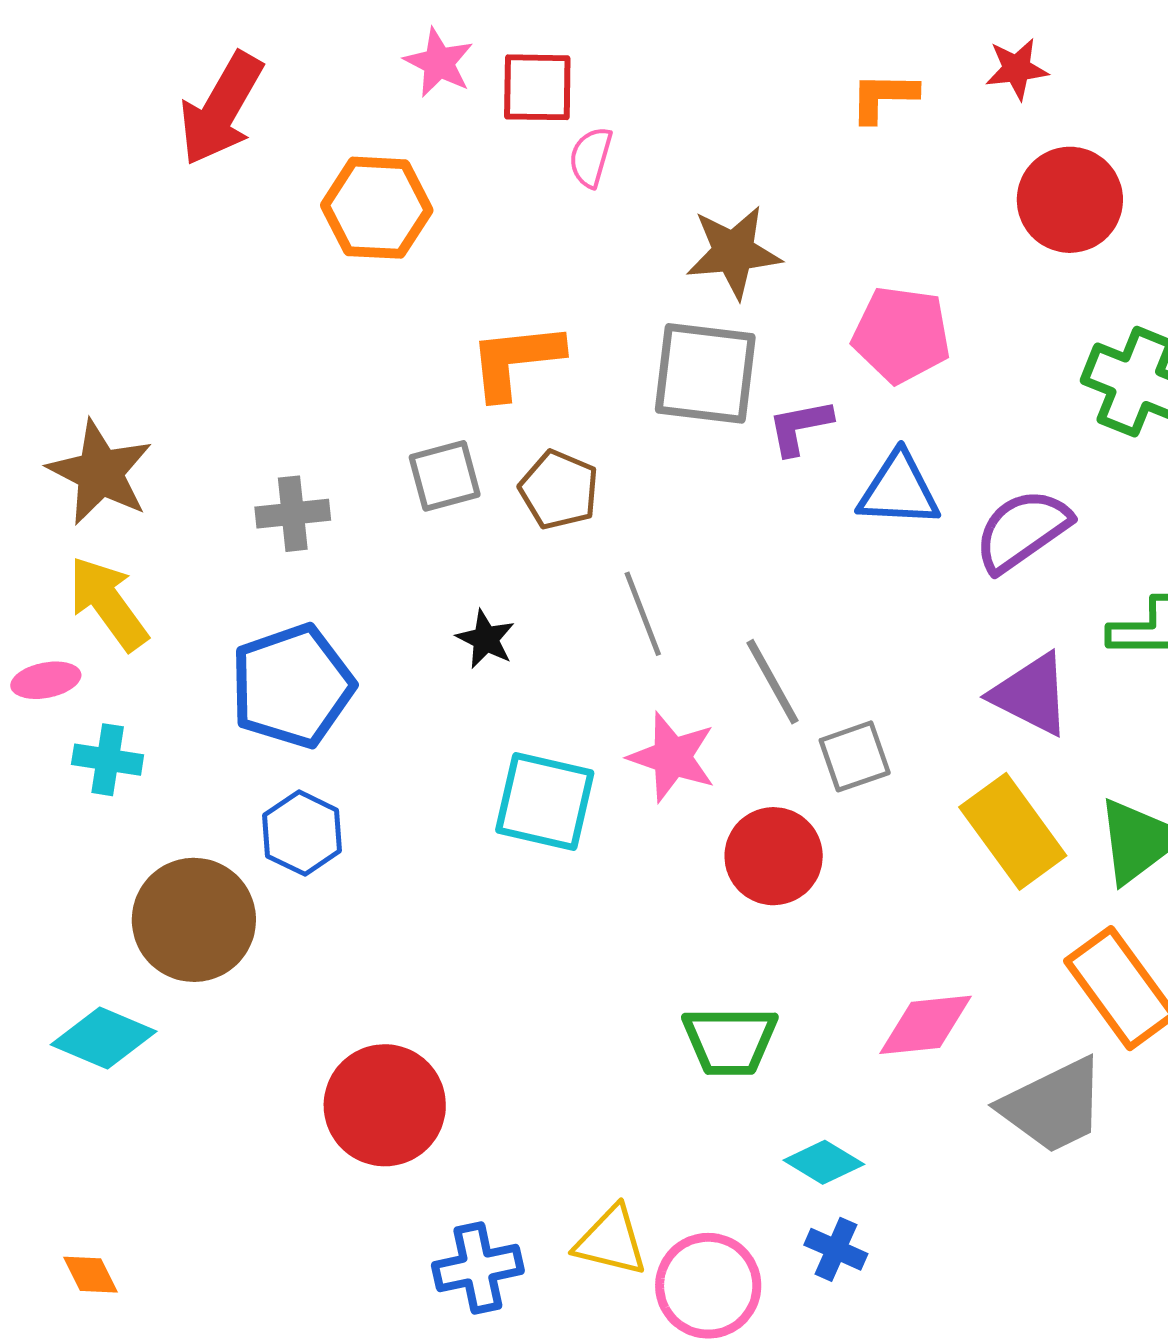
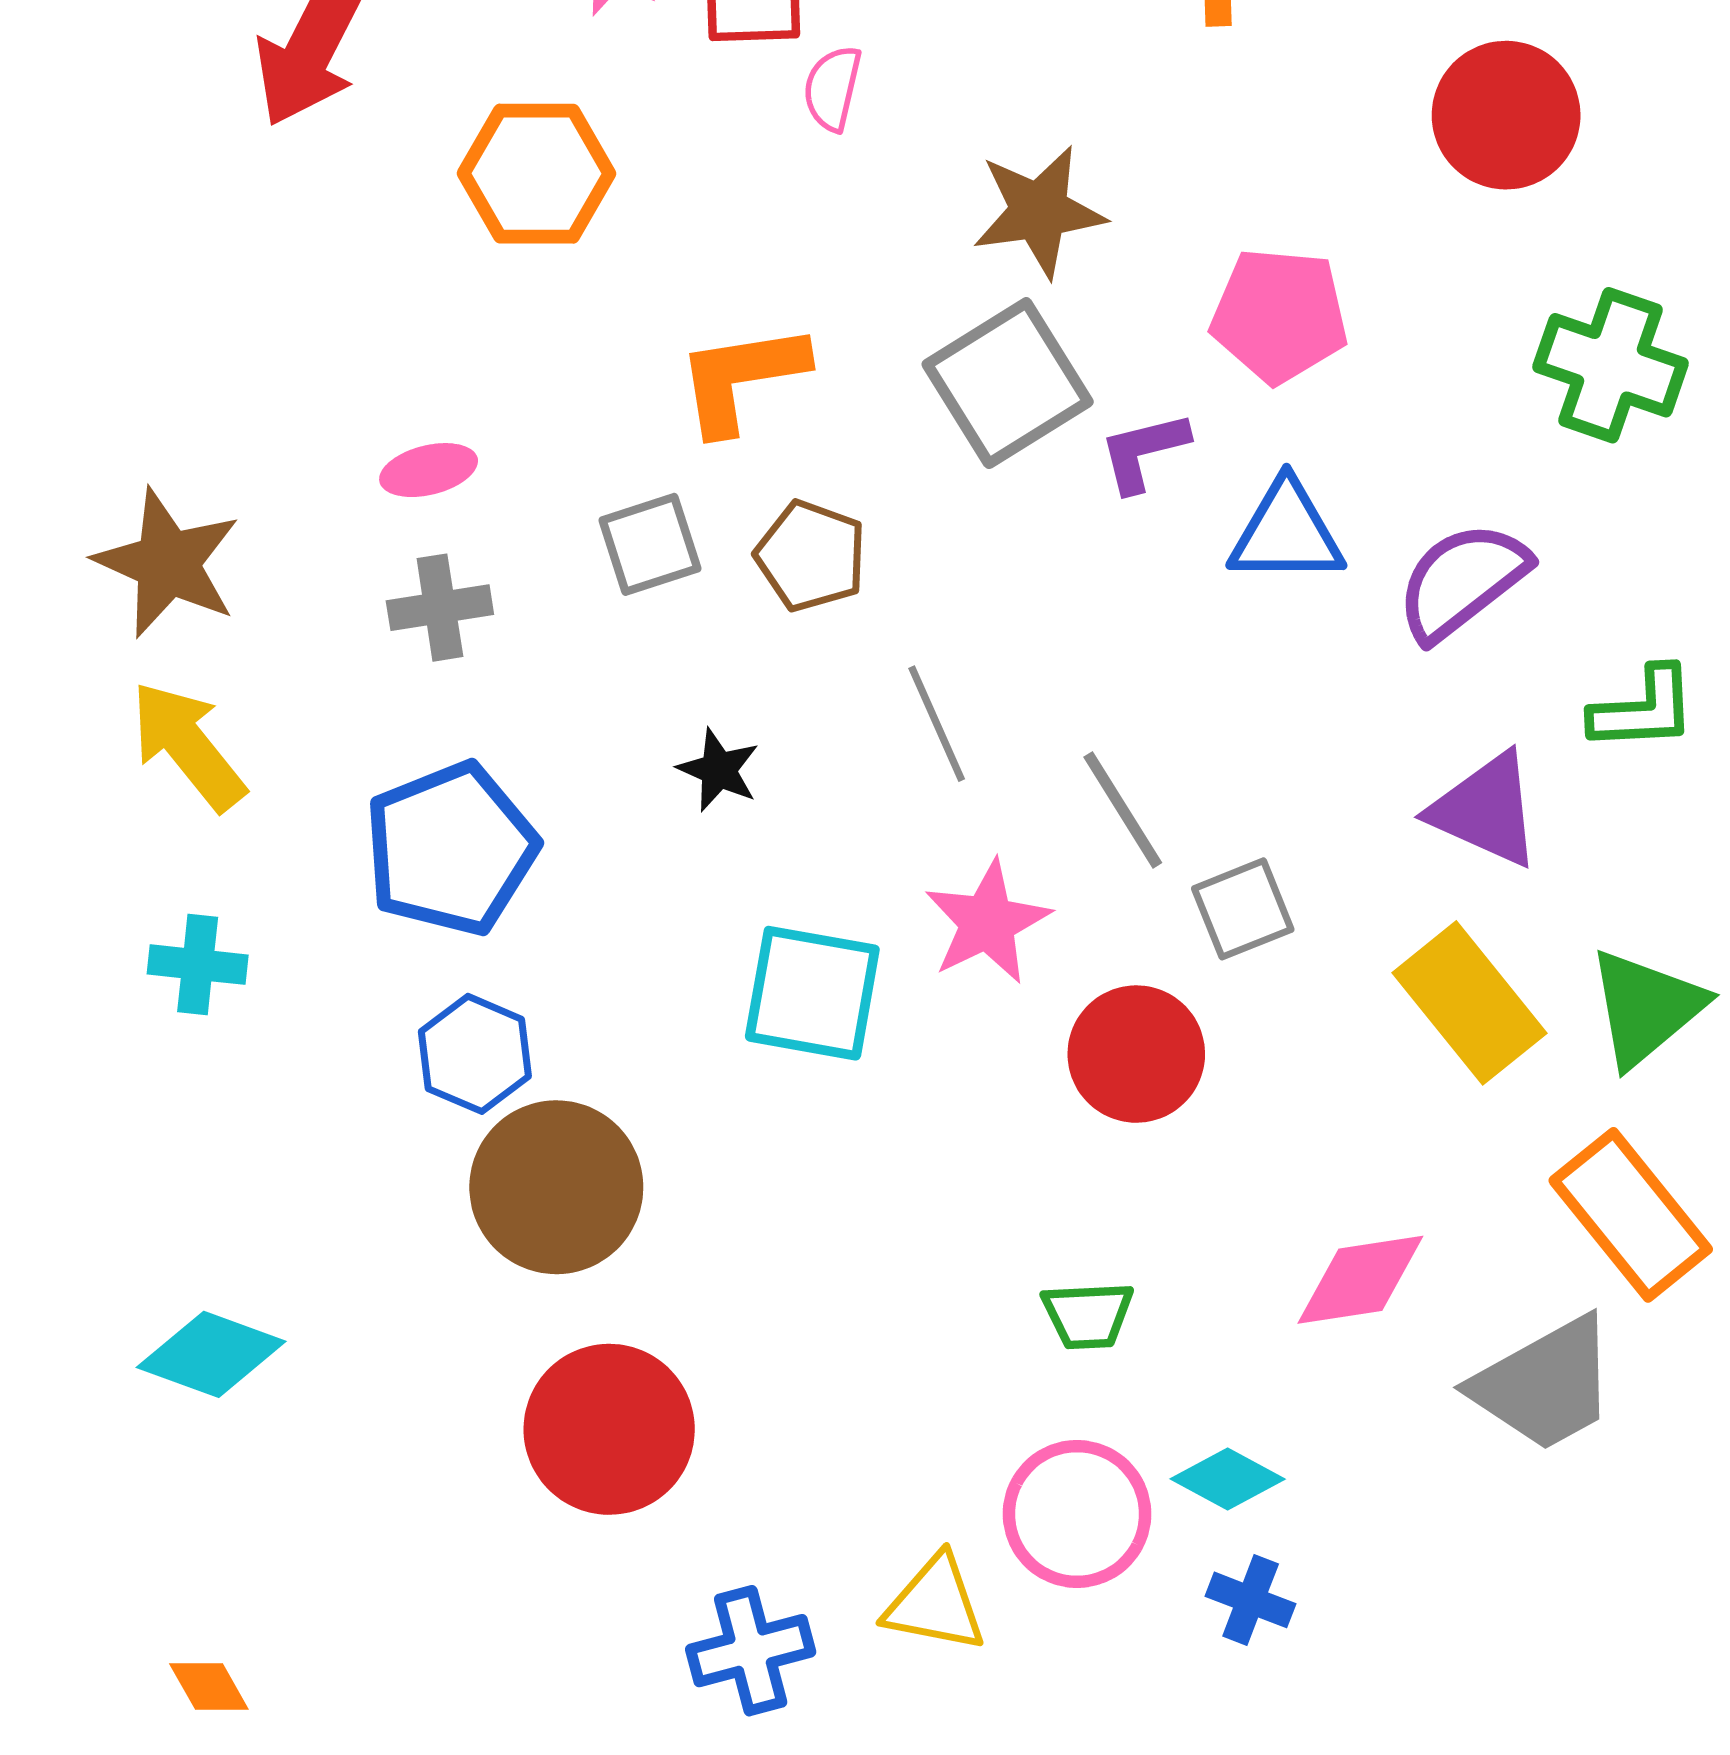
gray square: (705, 373) -> (1008, 383), turned -36
pink ellipse: (46, 680) -> (429, 470), moved
pink star: (672, 757) -> (987, 922), turned 30
brown circle: (194, 920) -> (556, 1187), moved
green trapezoid: (730, 1041) -> (1088, 1315), size x0.7
pink circle: (708, 1286) -> (1077, 1514), moved

